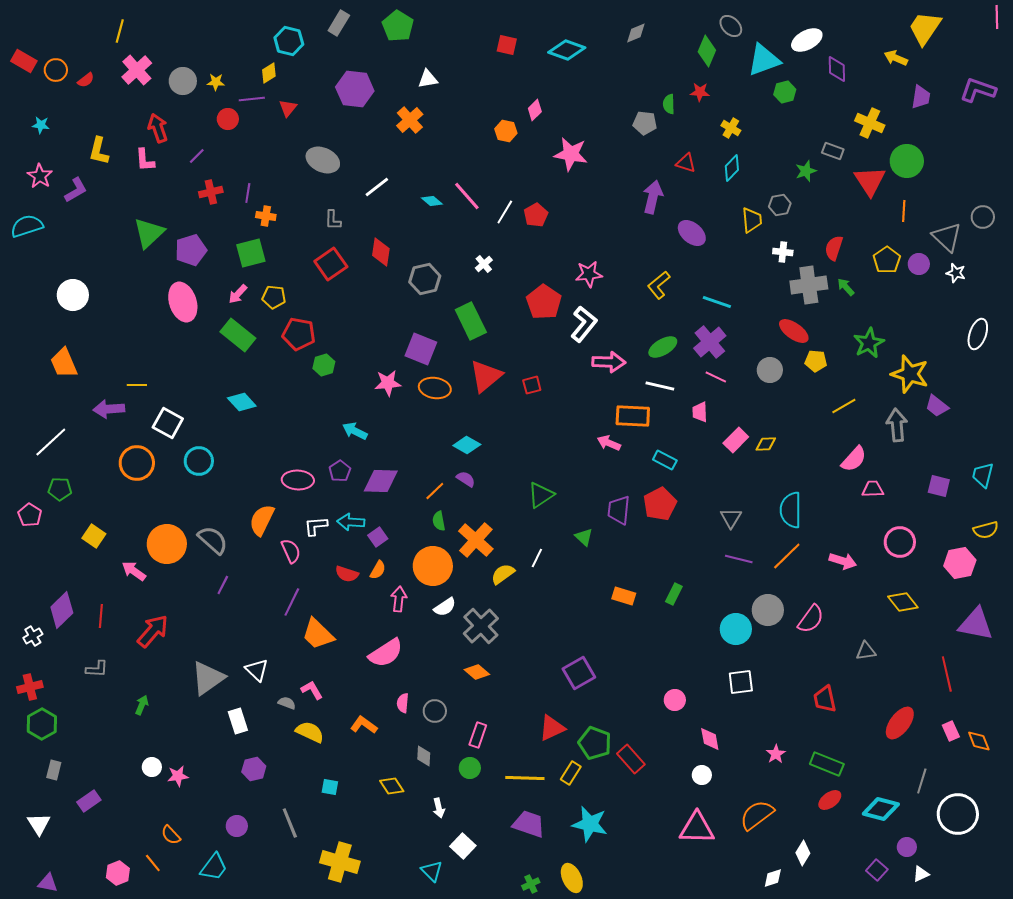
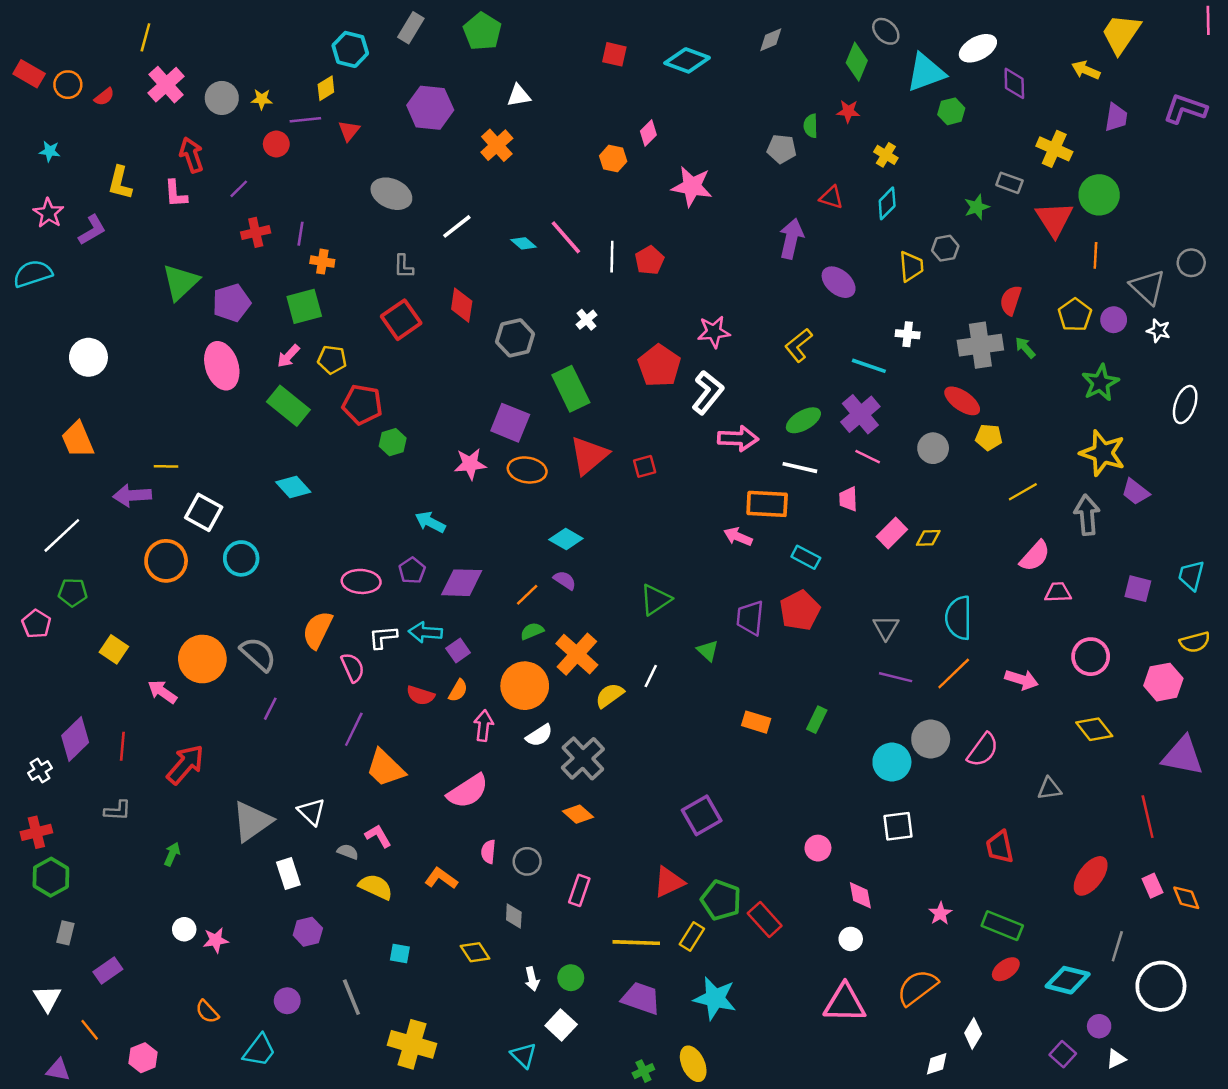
white line: (505, 212) -> (612, 257), turned -30
white cross: (783, 252) -> (908, 334), moved
green star: (869, 343) -> (1100, 383), moved
green semicircle: (439, 521) -> (532, 631), turned 78
green circle: (470, 768) -> (571, 978), moved
orange line: (153, 863) -> (90, 1030), moved

